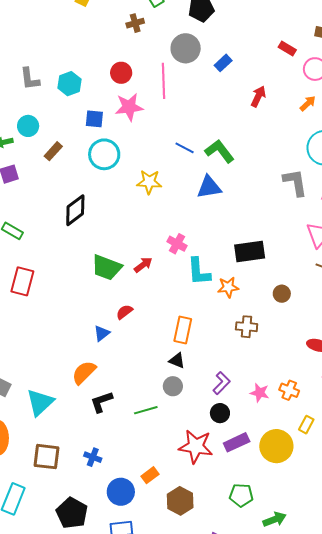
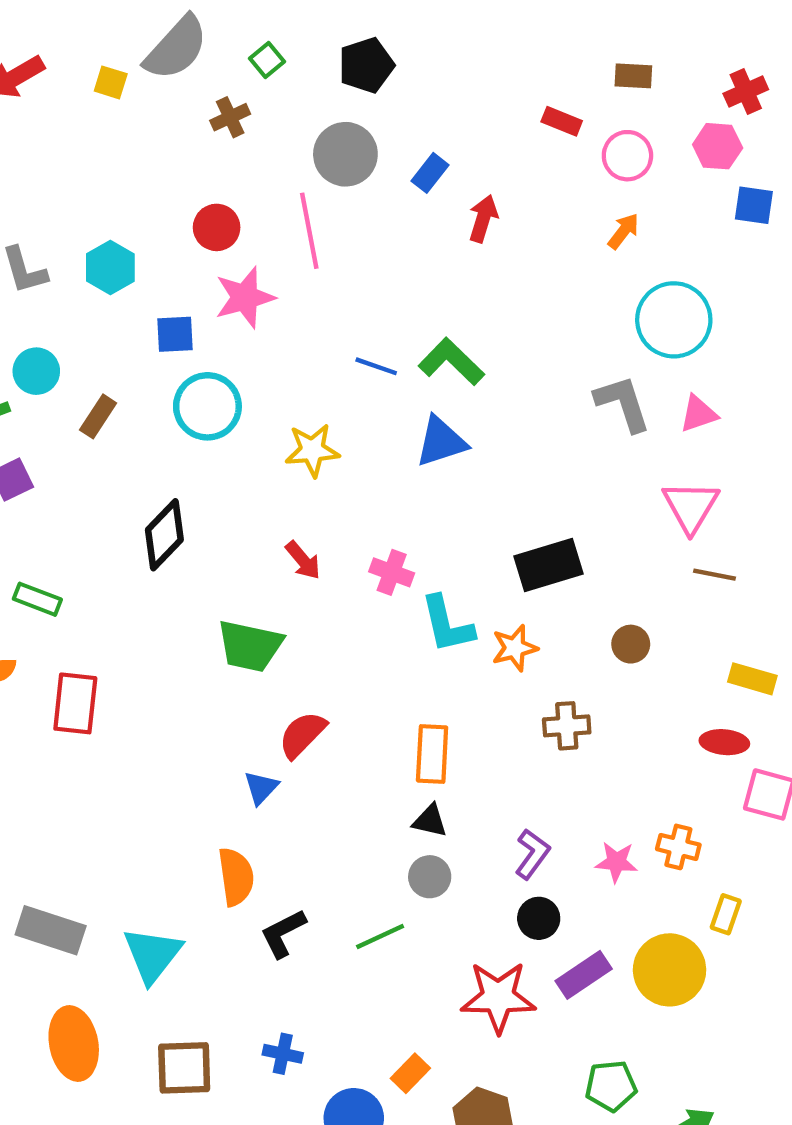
red arrow: (258, 96) -> (483, 219), moved
red arrow: (143, 265) -> (303, 560), moved, turned 96
red semicircle: (124, 312) -> (302, 735), size x1.4
orange semicircle: (84, 372) -> (236, 877), turned 136

